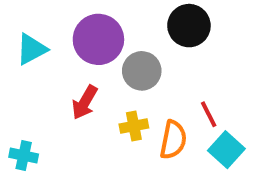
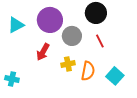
red line: (209, 114) -> (100, 41), moved

